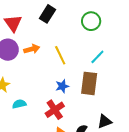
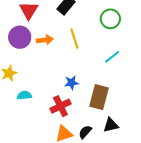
yellow line: (60, 55) -> (74, 39), moved
brown rectangle: (89, 83) -> (99, 97), moved

